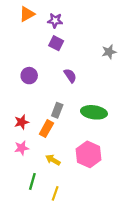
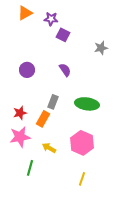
purple square: (56, 43) -> (63, 35), moved
pink star: (22, 148) -> (20, 137), size x1.5
yellow line: (55, 193) -> (82, 179), moved

